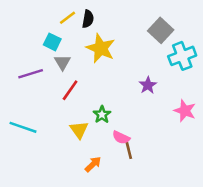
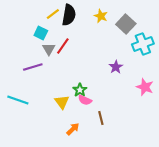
black semicircle: (88, 19) -> (69, 15), size x1.5
yellow star: (101, 48) -> (101, 16), moved, size x0.6
purple line: (31, 74) -> (33, 67), moved
red line: (70, 90) -> (63, 46), moved
pink semicircle: (121, 137) -> (85, 100), moved

